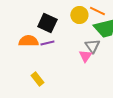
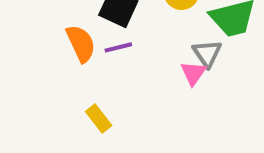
orange semicircle: (28, 41) -> (81, 44), turned 66

